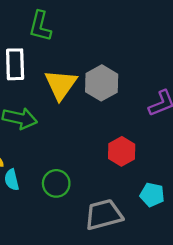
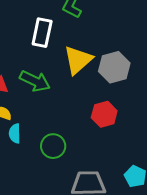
red hexagon: (122, 151) -> (104, 114), moved

